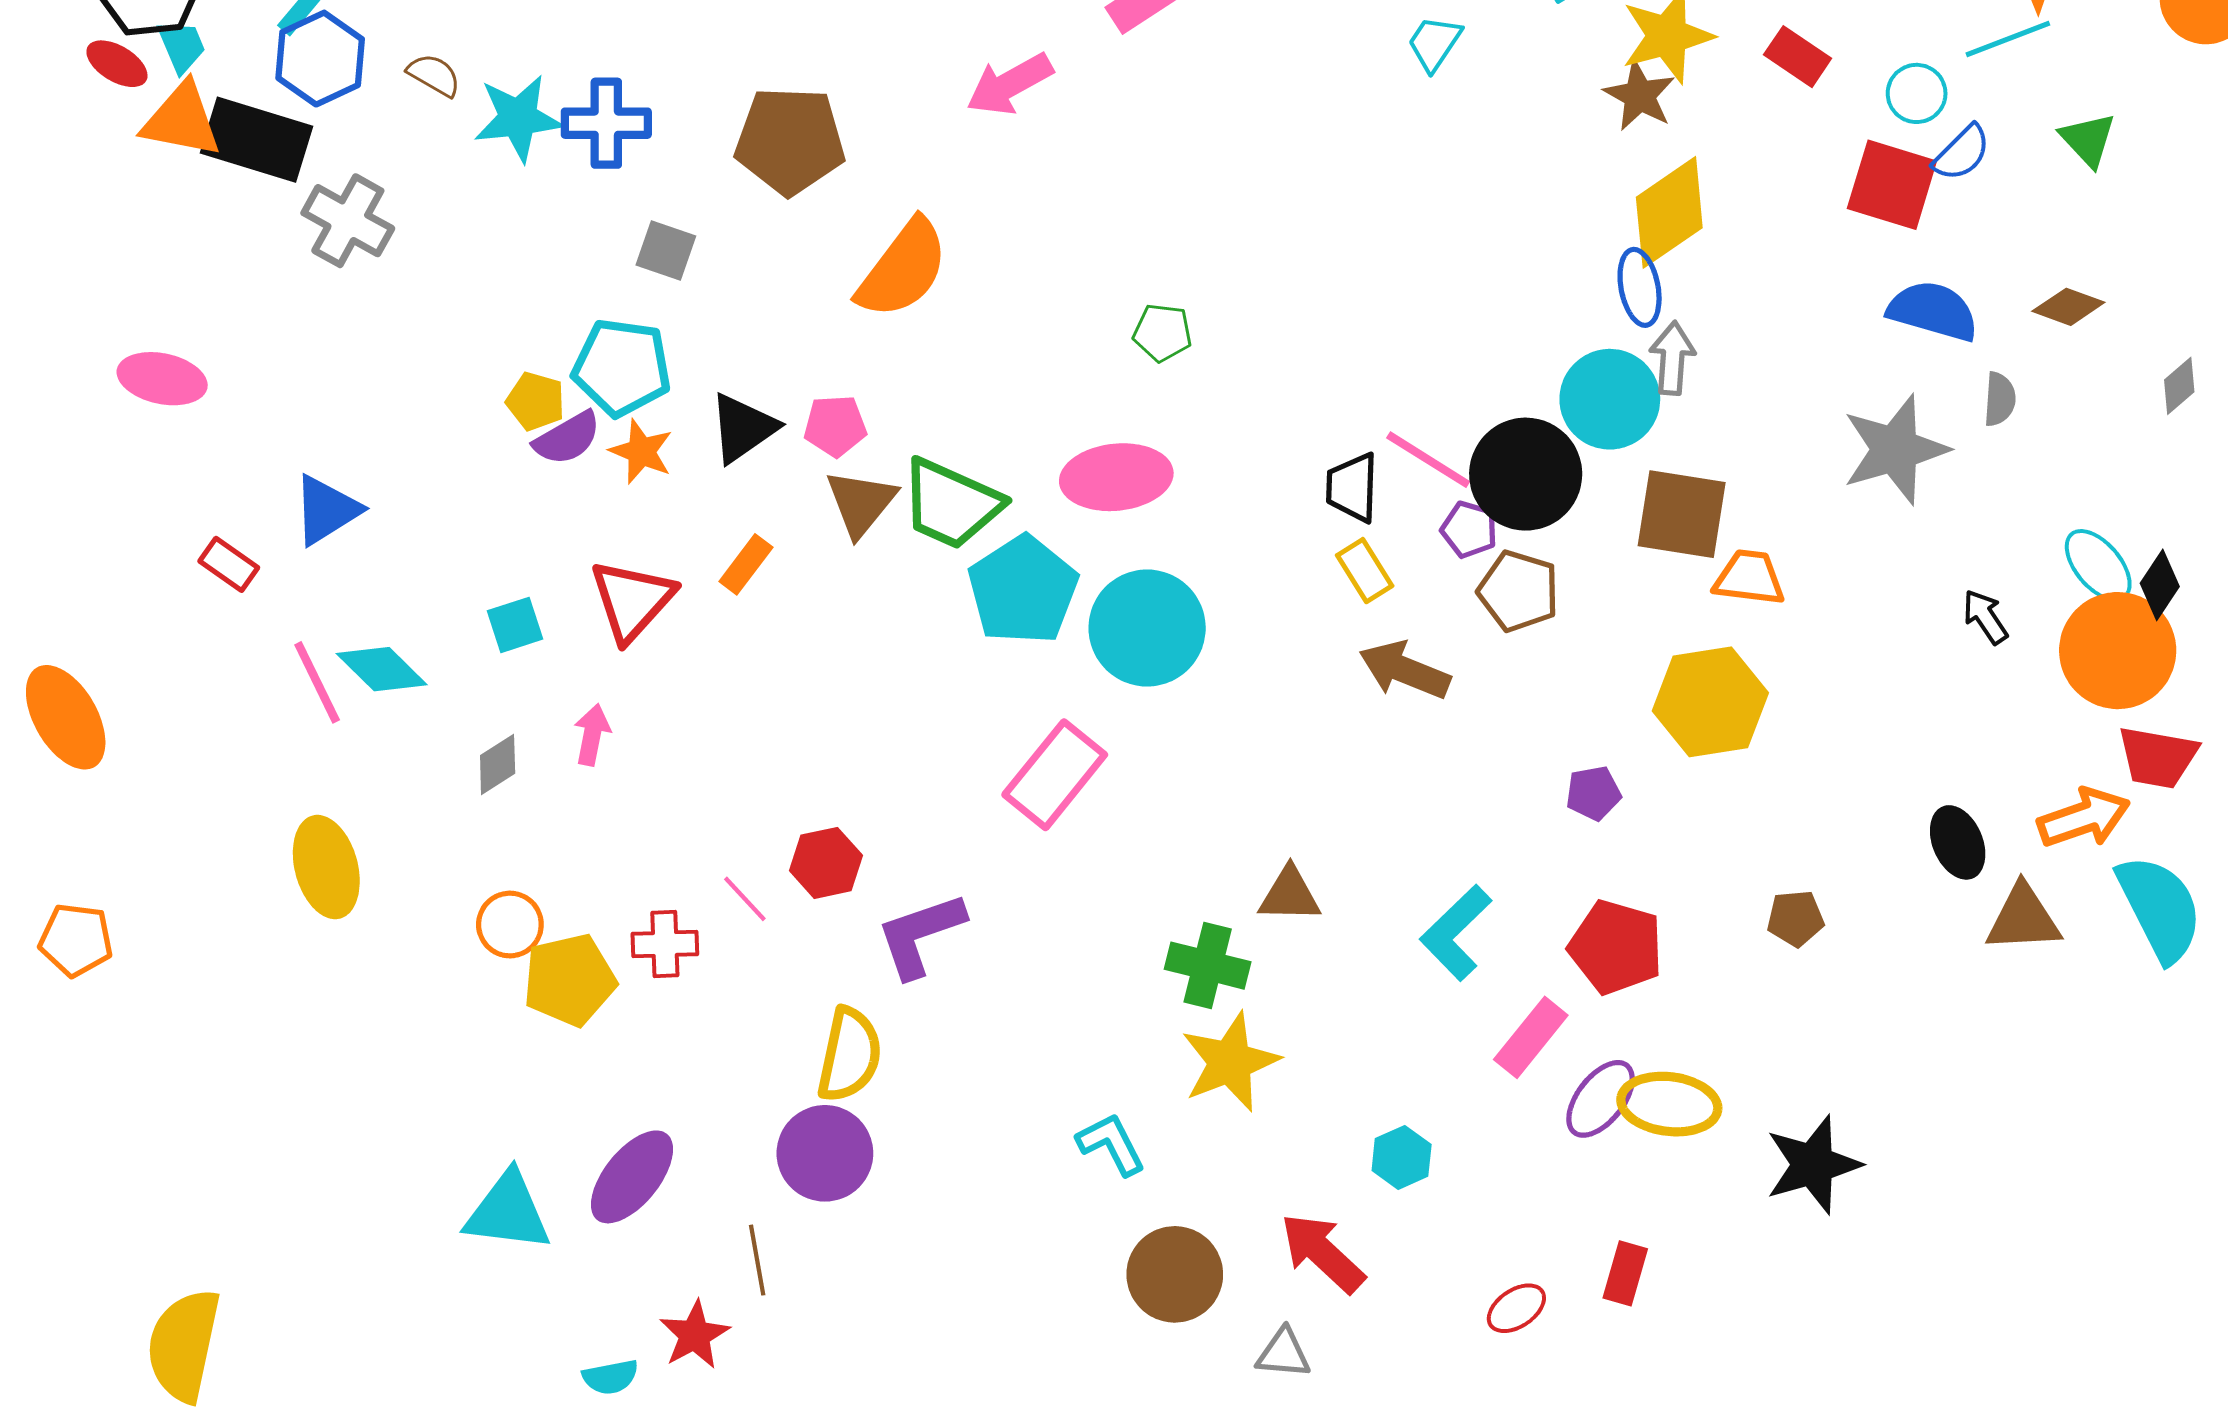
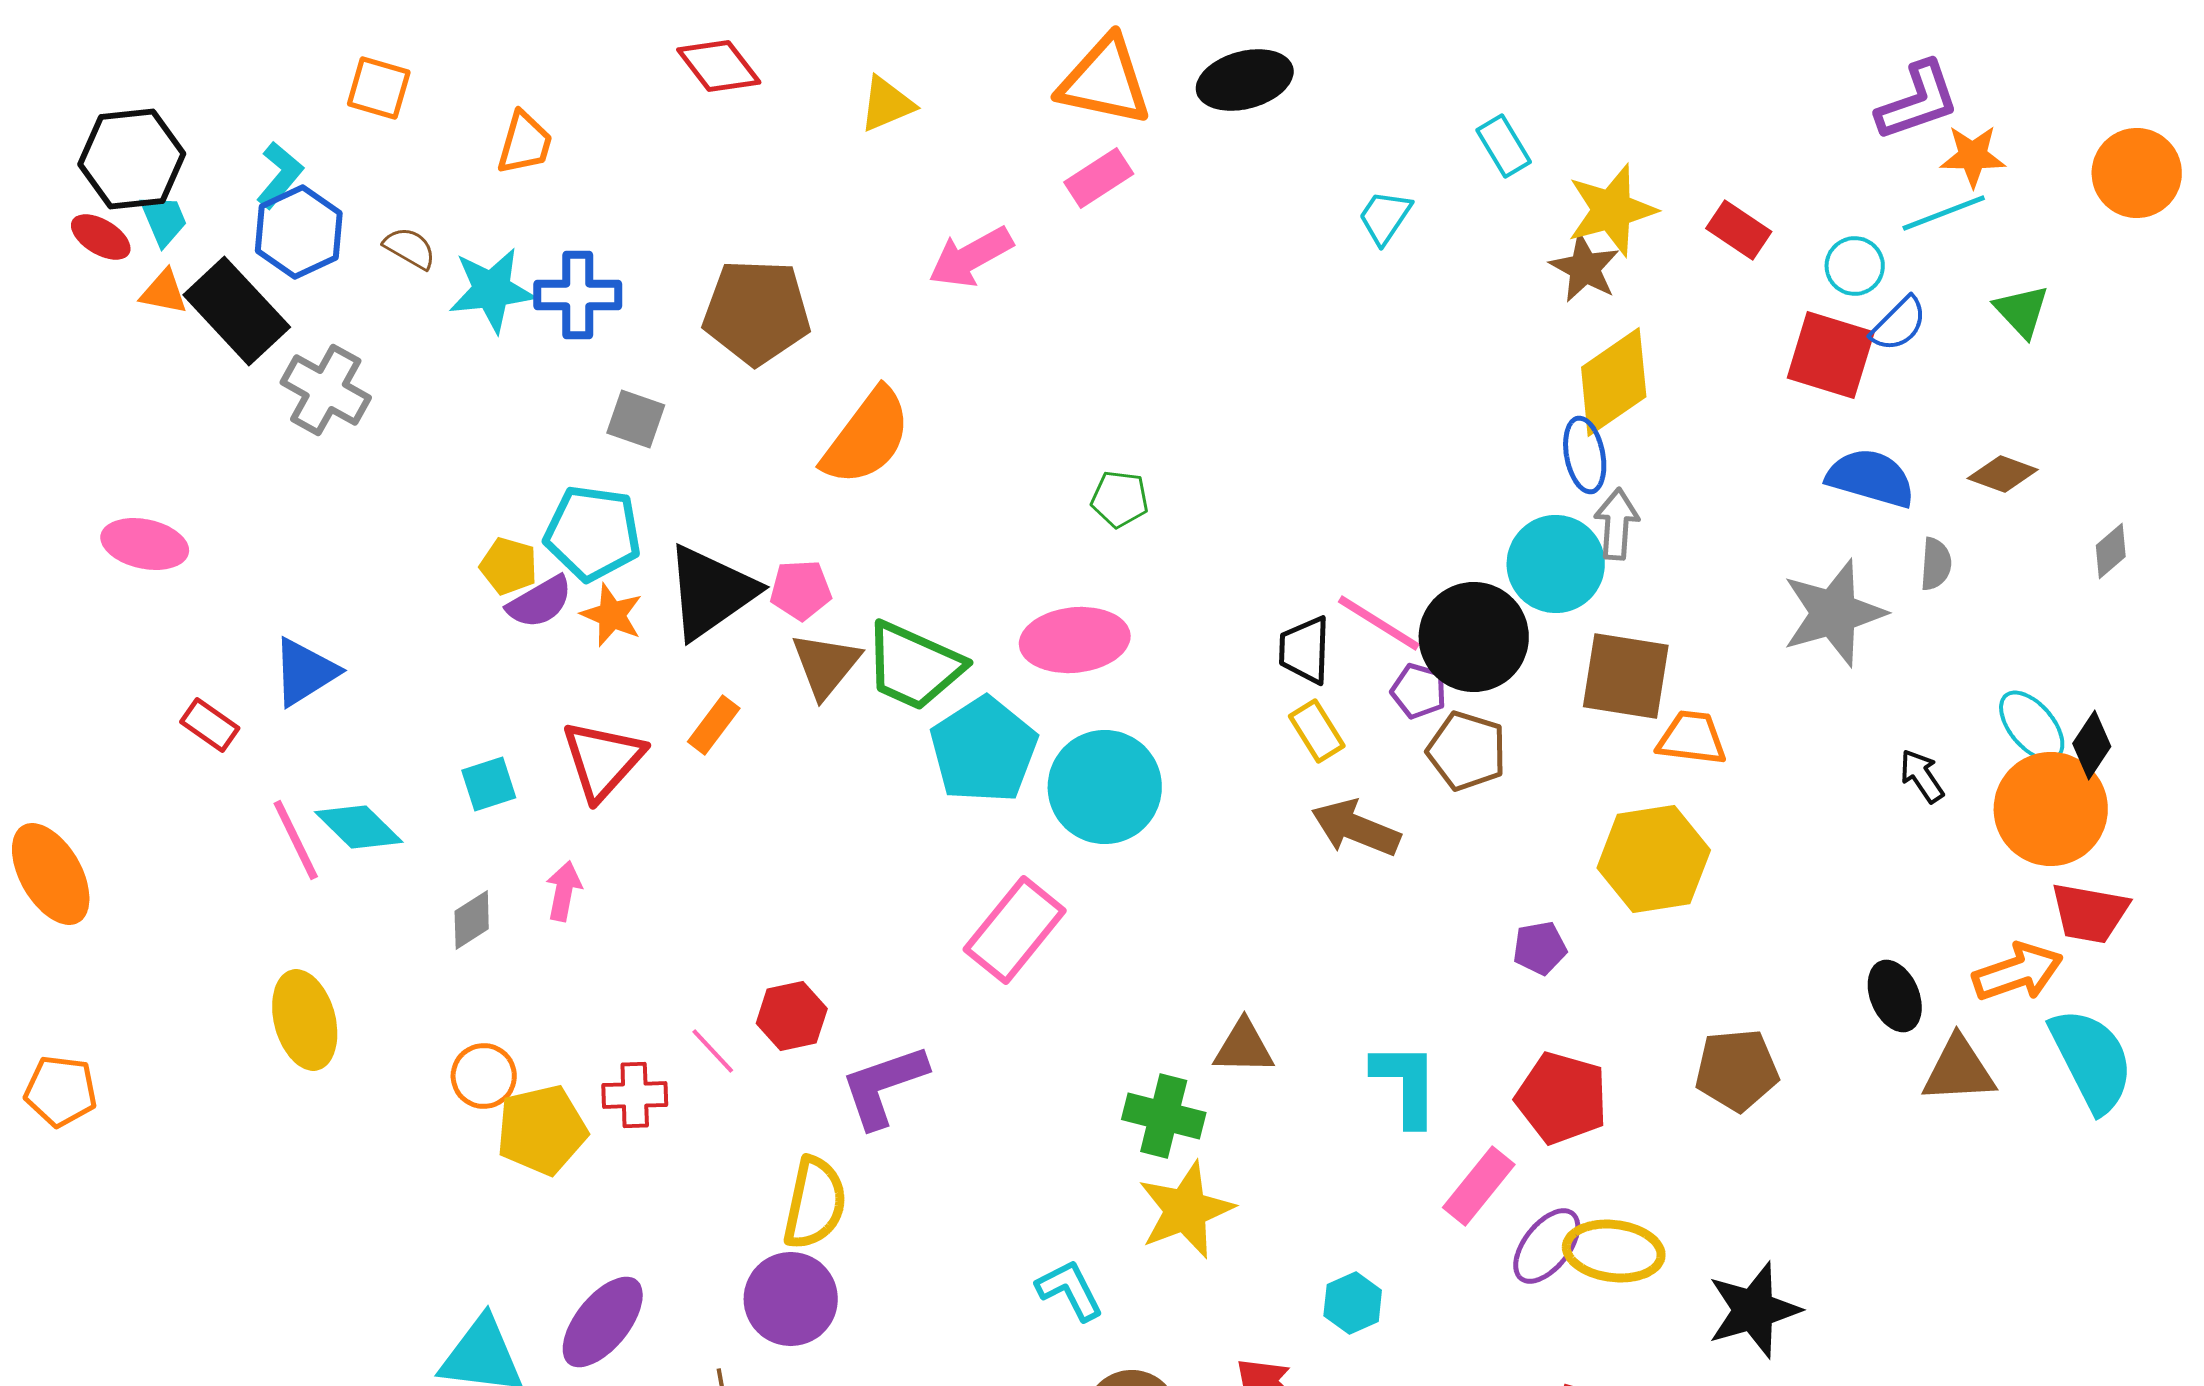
orange triangle: (182, 120) -> (164, 292), size x0.6
black rectangle: (256, 140) -> (237, 311), turned 30
black triangle: (743, 428) -> (711, 592), size x1.4
brown pentagon: (1795, 918) -> (1737, 1070), size x1.5
cyan L-shape: (1456, 933) -> (1406, 1084), turned 134

